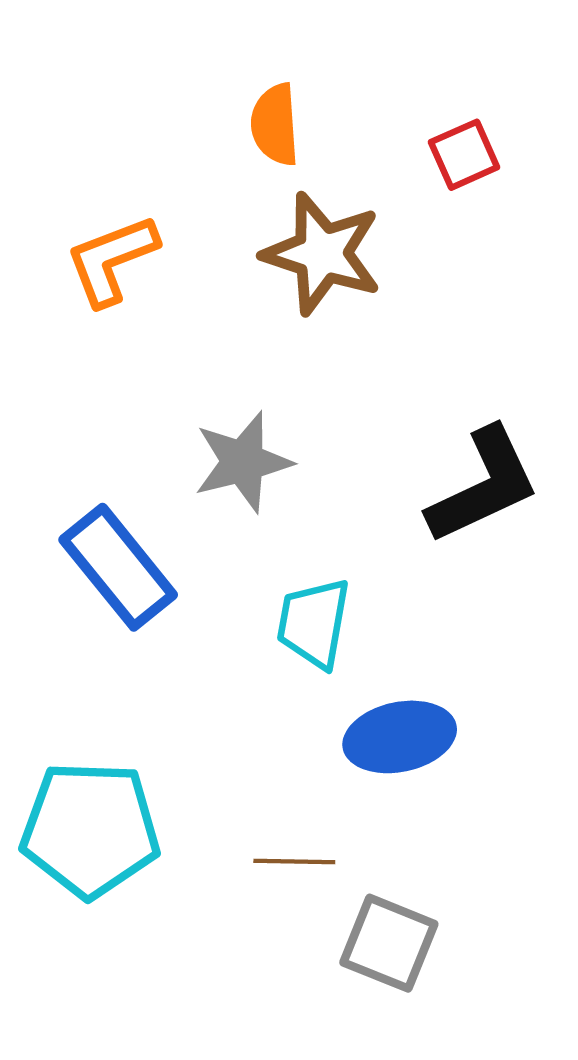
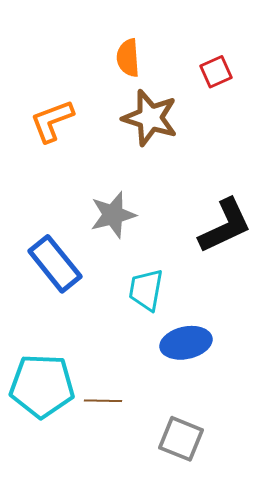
brown line: (294, 862) -> (103, 401), moved

